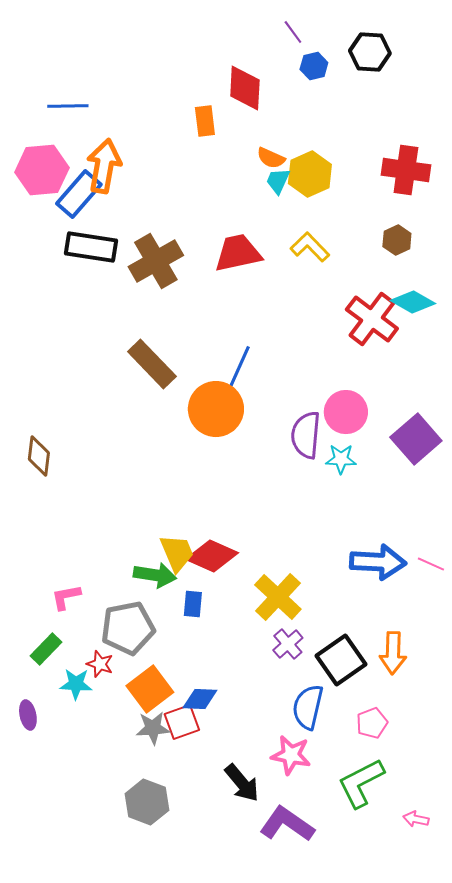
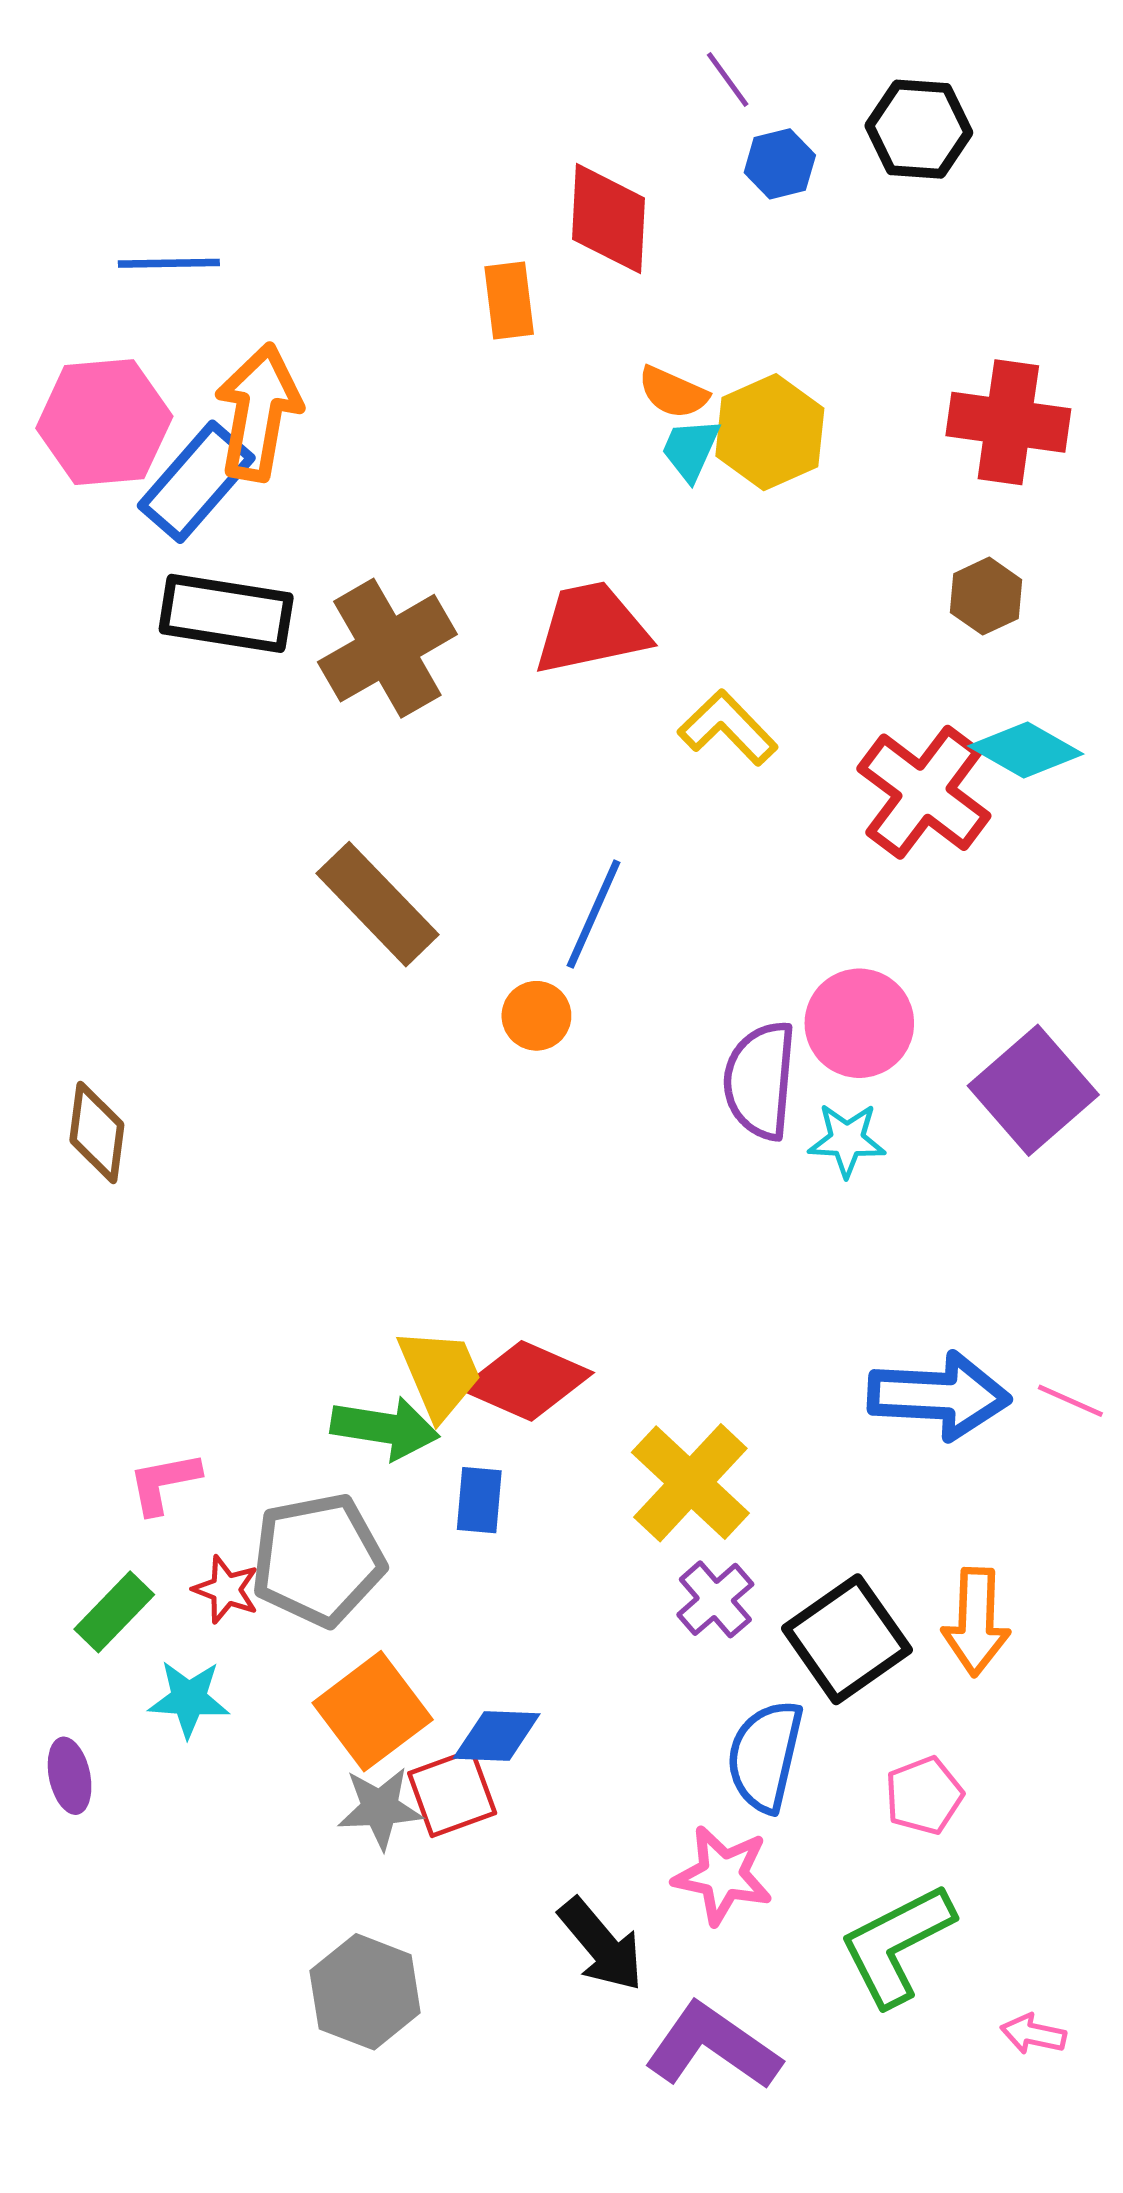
yellow L-shape: (310, 247) -> (728, 728), moved
orange circle: (216, 409) -> (536, 1016), size x0.5
red star: (100, 664) -> (226, 1589), moved

